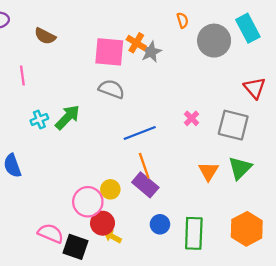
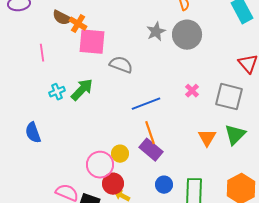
gray circle: (214, 41) -> (187, 35), moved
orange cross: (136, 43) -> (78, 24), moved
pink square: (109, 52) -> (92, 42), moved

